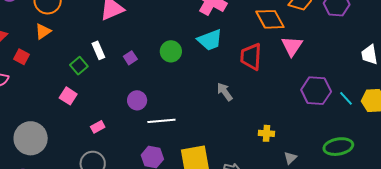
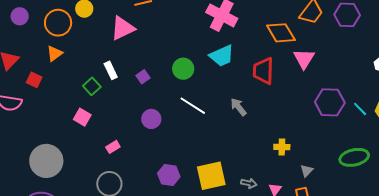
white line: (161, 121) -> (193, 106), moved, turned 40

